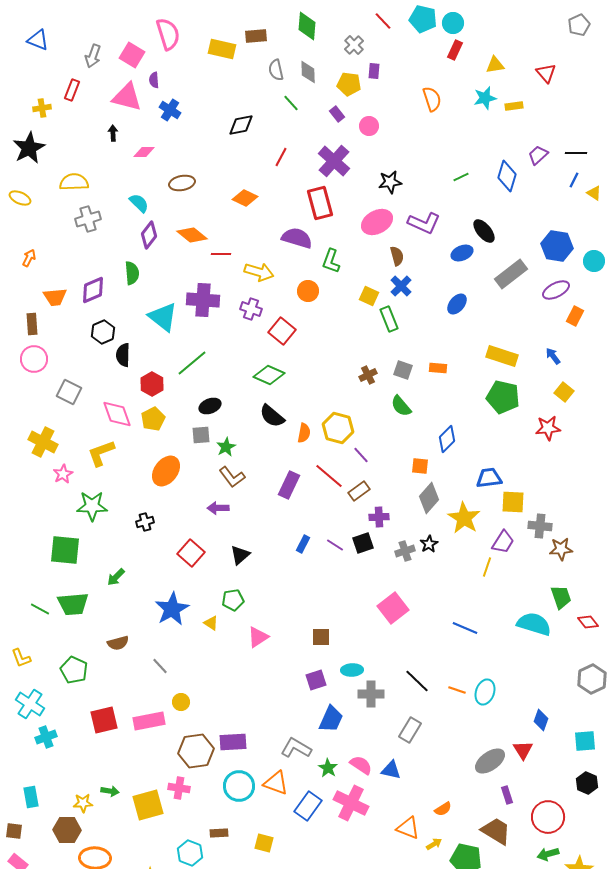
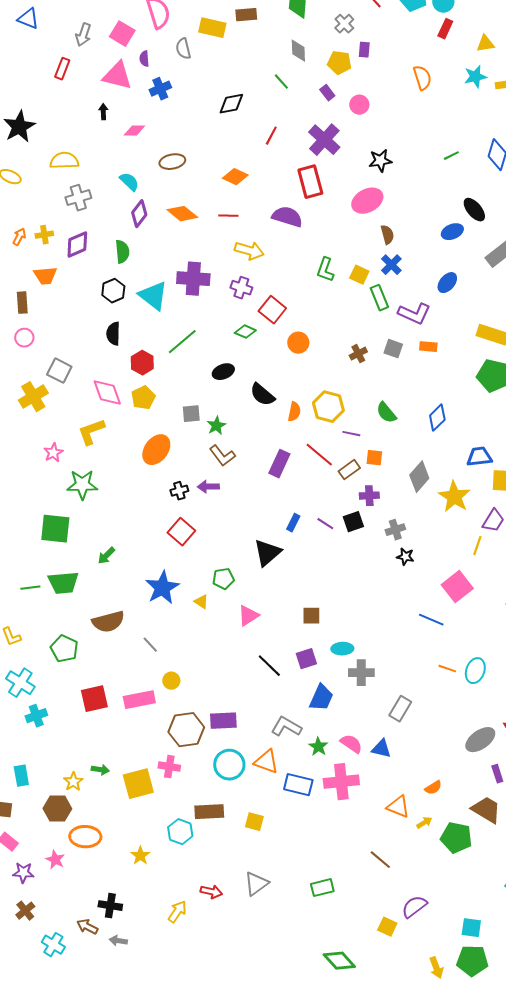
gray semicircle: (276, 70) -> (183, 49), moved
yellow cross: (42, 108) -> (44, 235), moved
blue cross: (170, 110) -> (160, 89), turned 35
purple L-shape: (424, 223) -> (414, 314), moved
red line: (221, 254) -> (228, 216), moved
green L-shape: (331, 261) -> (325, 270), moved
purple diamond: (93, 290) -> (77, 245), moved
orange circle: (308, 291) -> (298, 343), moved
black hexagon: (103, 332) -> (113, 291), moved
pink circle: (34, 359) -> (24, 338), size x0.7
green diamond: (269, 375) -> (245, 332), moved, size x0.7
black ellipse: (210, 406) -> (223, 372), moved
green semicircle: (401, 406) -> (386, 413), moved
yellow cross: (43, 442) -> (33, 397), moved, turned 32
purple line: (361, 455) -> (351, 434), turned -36
orange square: (420, 466) -> (374, 458), moved
black cross: (145, 522) -> (179, 491), moved
black star: (429, 544) -> (405, 557), moved, turned -30
black triangle: (240, 555) -> (267, 553), moved, size x1.4
pink square: (393, 608) -> (457, 587), moved
green line: (40, 609) -> (30, 588), turned -36
blue line: (465, 628) -> (431, 620), moved
brown semicircle: (118, 643) -> (108, 622), size x1.5
black line: (417, 681) -> (269, 666), moved
yellow star: (83, 803) -> (73, 782), turned -30
pink cross: (351, 803) -> (341, 782), turned -32
blue rectangle: (308, 806) -> (298, 785), turned 68
brown rectangle: (219, 833) -> (209, 812), size x1.6

